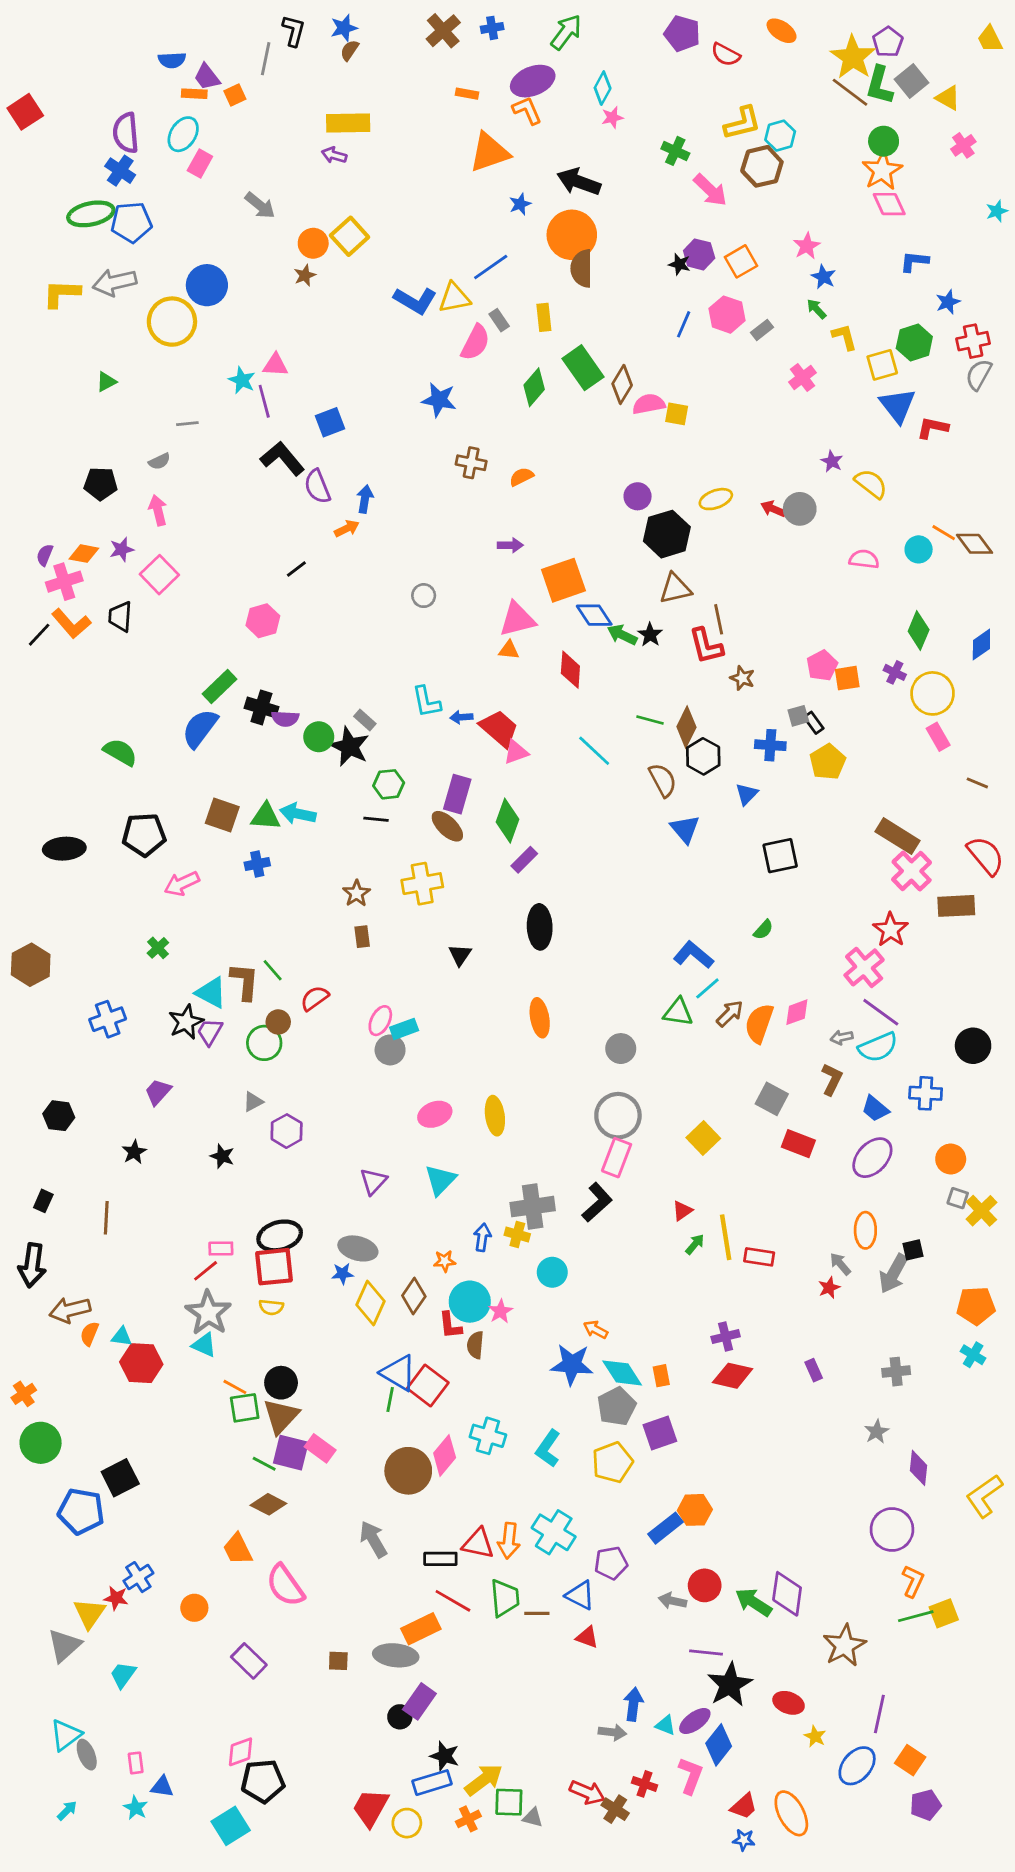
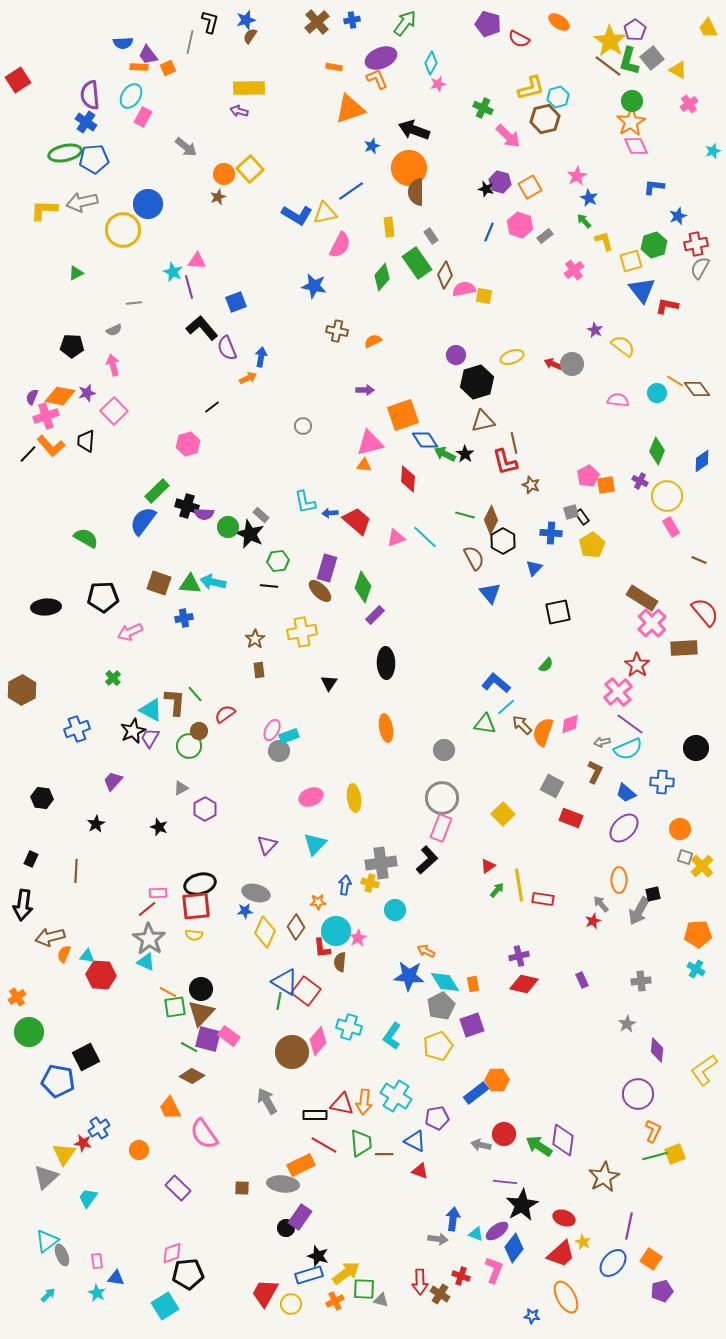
gray rectangle: (499, 320) -> (431, 236), moved
orange diamond: (84, 554) -> (60, 396), size x1.4
pink triangle: (516, 752) -> (396, 538), moved
brown arrow: (730, 1014) -> (522, 725), turned -90
red arrow: (587, 1792) -> (420, 1282), turned 65
red trapezoid: (744, 1806) -> (561, 1254), moved, size x1.4

